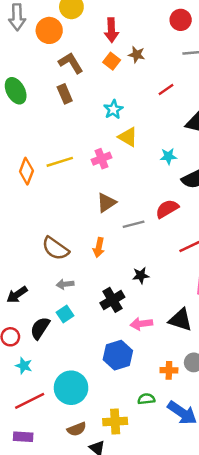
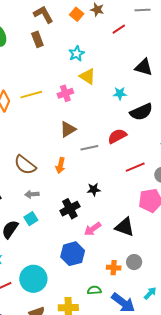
red line: (166, 90) -> (119, 29), moved
pink arrow: (141, 324) -> (93, 229), turned -30

